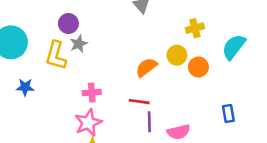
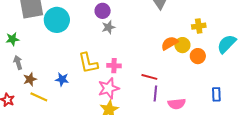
yellow L-shape: (56, 55) -> (88, 63), moved, turned -35
orange semicircle: (146, 67) -> (170, 43), moved
blue star: (25, 87) -> (62, 79), moved

